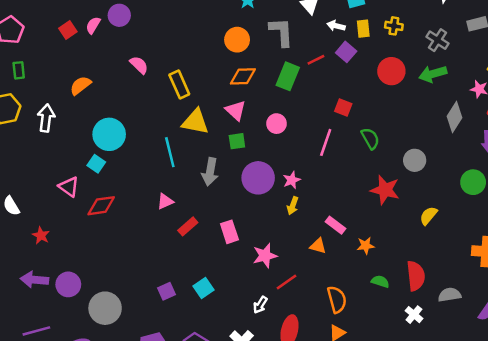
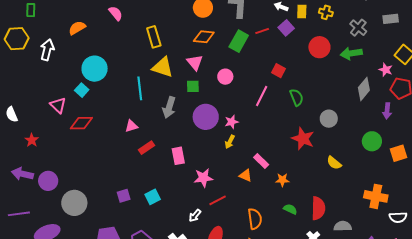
pink semicircle: (139, 65) -> (116, 13), moved
yellow semicircle: (428, 216) -> (334, 163), turned -98

